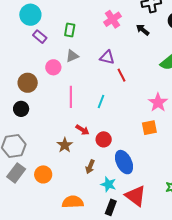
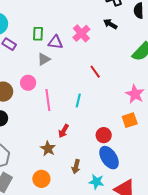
pink cross: (113, 19) -> (81, 33), moved
purple triangle: (107, 57) -> (55, 42), moved
pink circle: (53, 67) -> (28, 83), moved
red arrow: (82, 130) -> (64, 131), turned 96
red circle: (104, 139) -> (104, 135), moved
orange circle: (43, 174) -> (41, 179), moved

